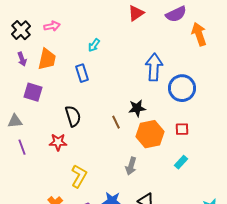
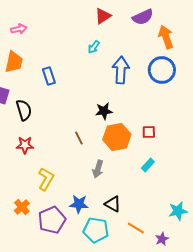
cyan arrow: (94, 45) -> (94, 47), moved
blue circle: (182, 88) -> (162, 70), moved
black semicircle: (73, 116) -> (24, 110), moved
brown line: (116, 122) -> (79, 138), moved

